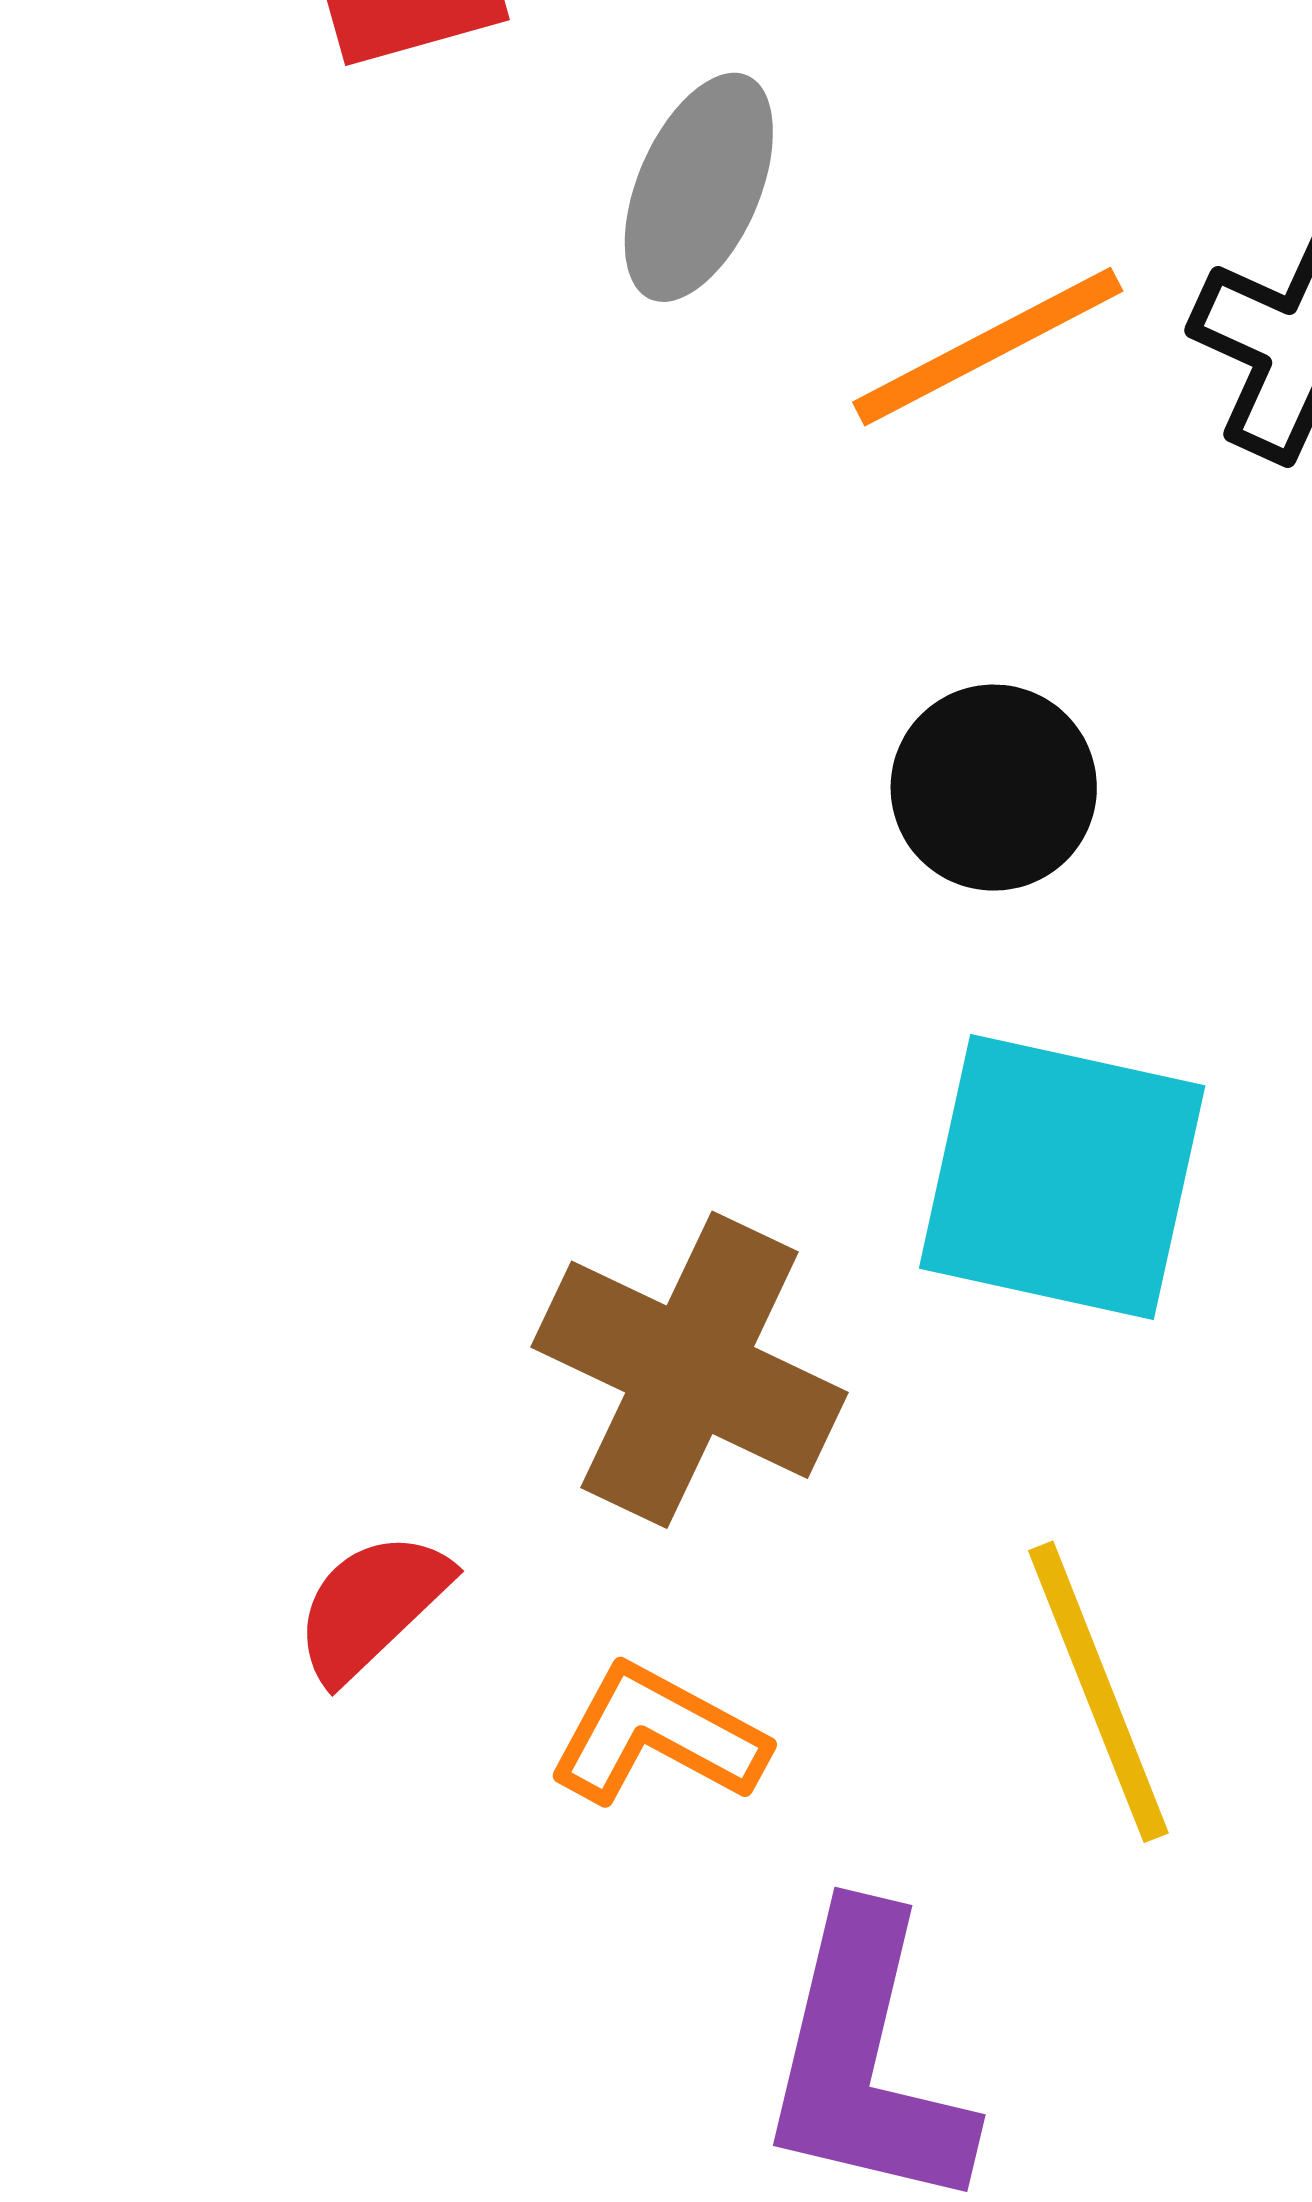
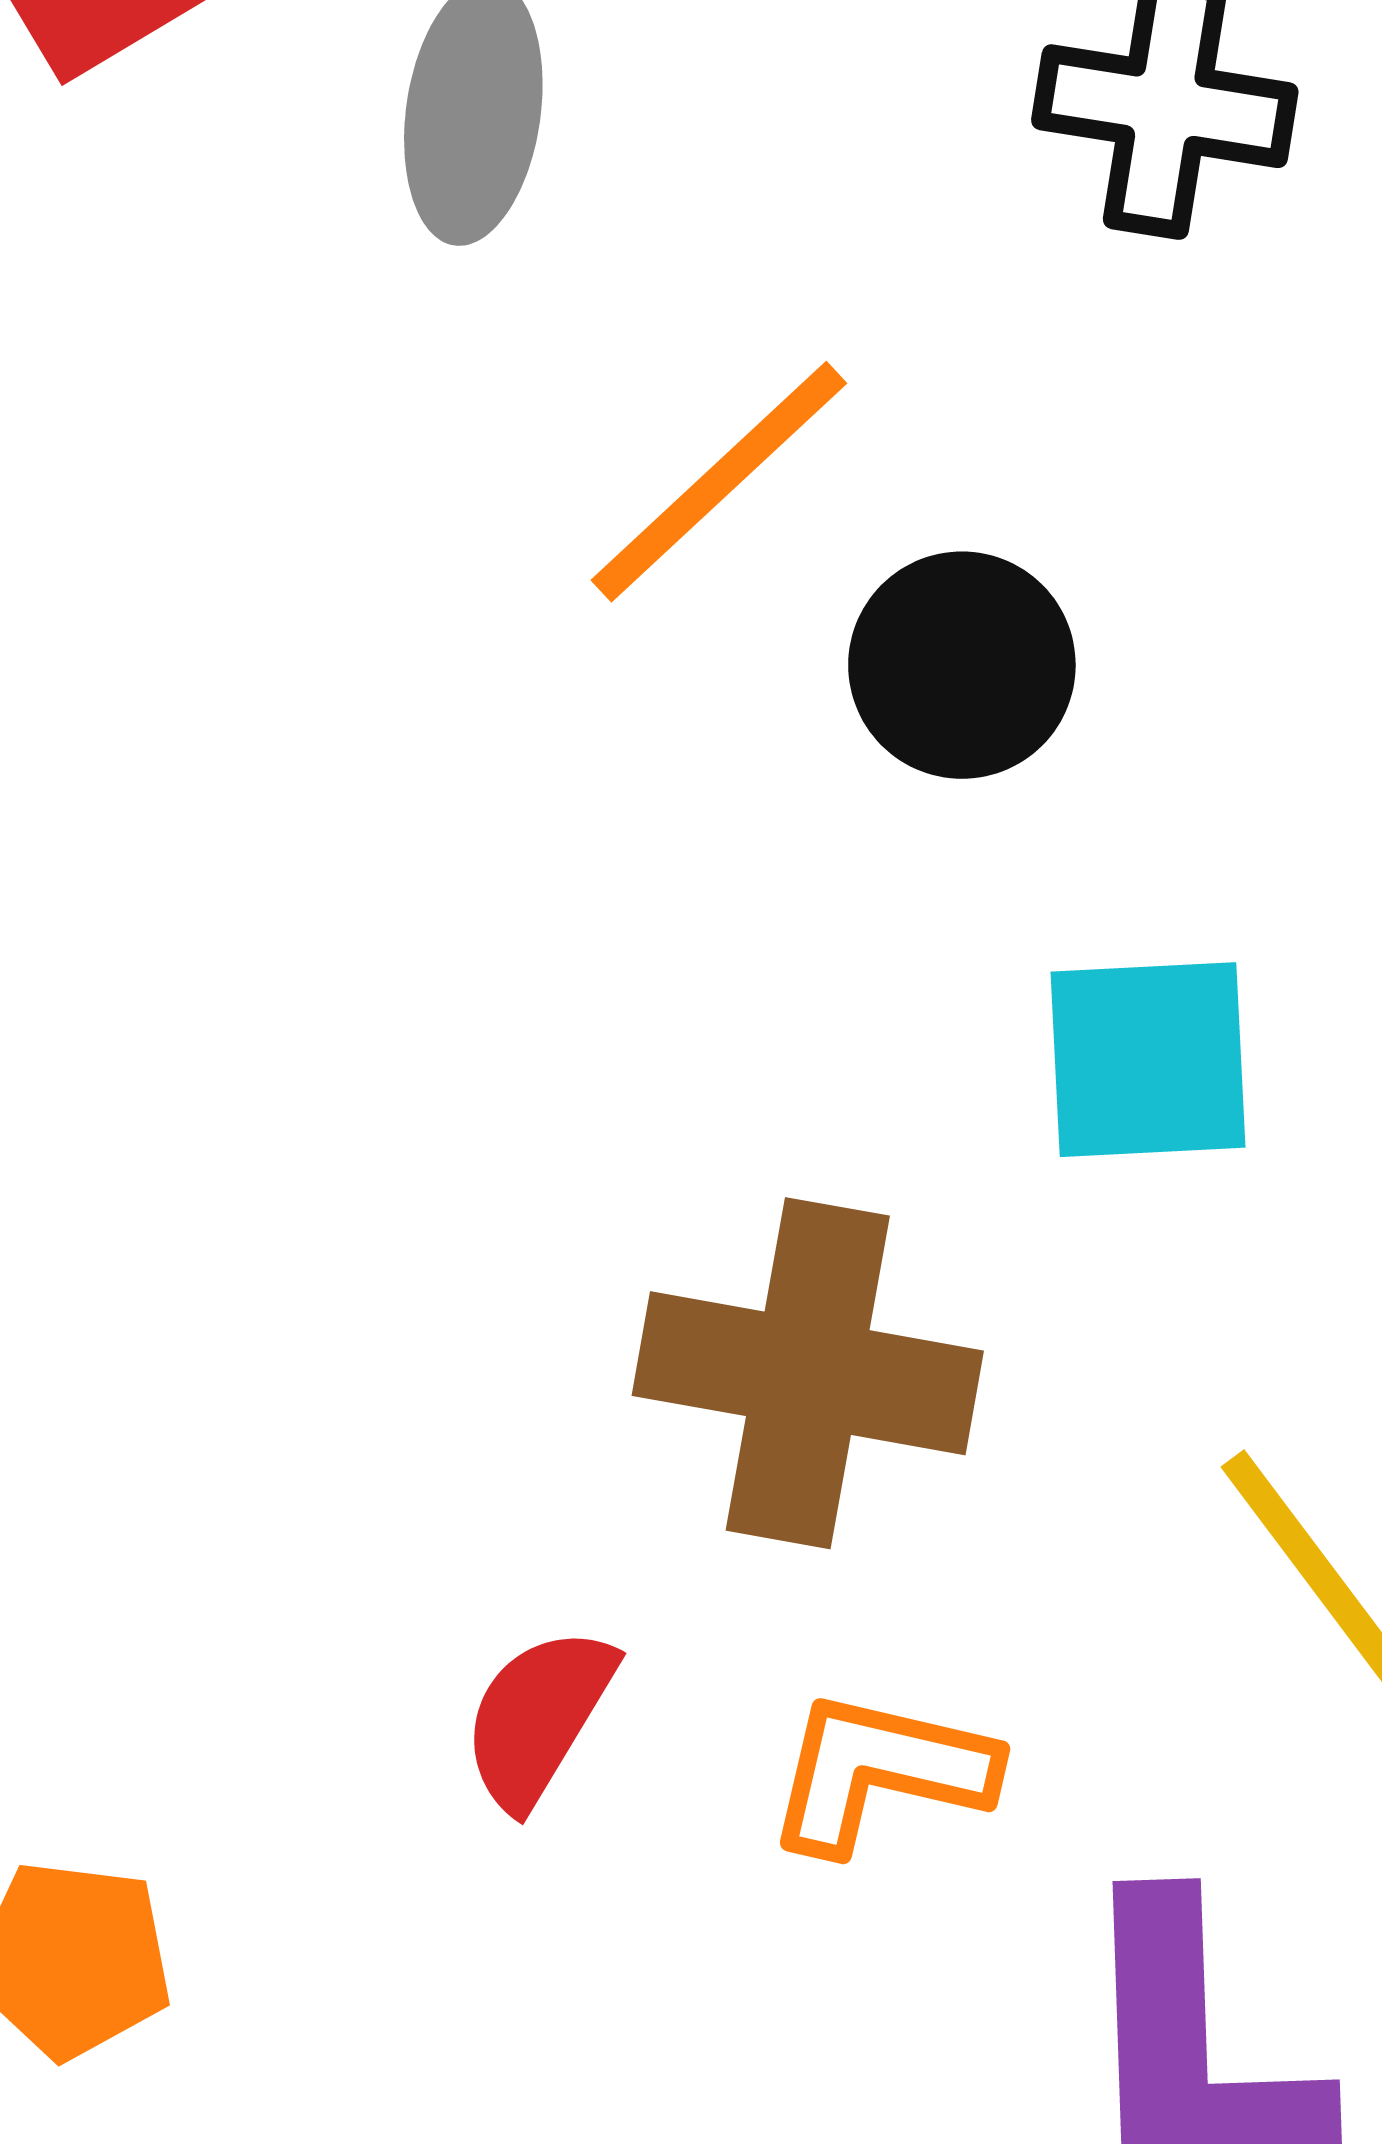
orange line: (988, 347) -> (719, 482), moved
cyan square: (1062, 1177) -> (1148, 1060), size x0.7

